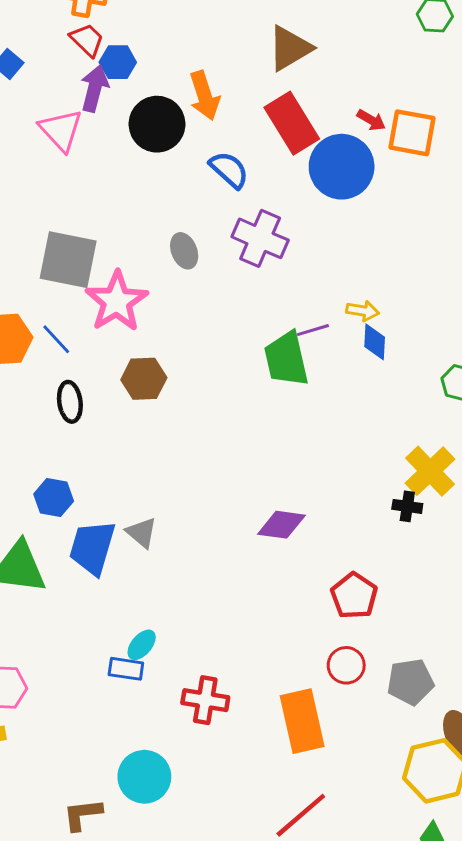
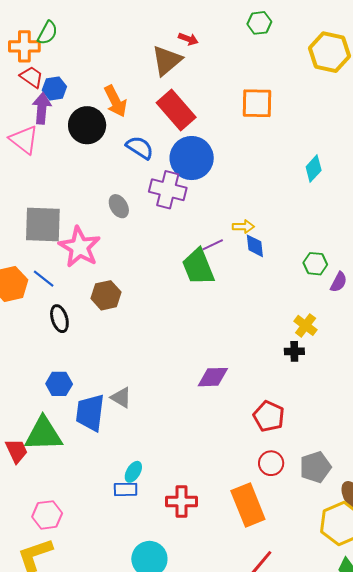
red arrow: (371, 120) -> (188, 39), moved
blue circle: (342, 167) -> (192, 158), moved
yellow cross: (430, 471) -> (306, 325), size x0.7

